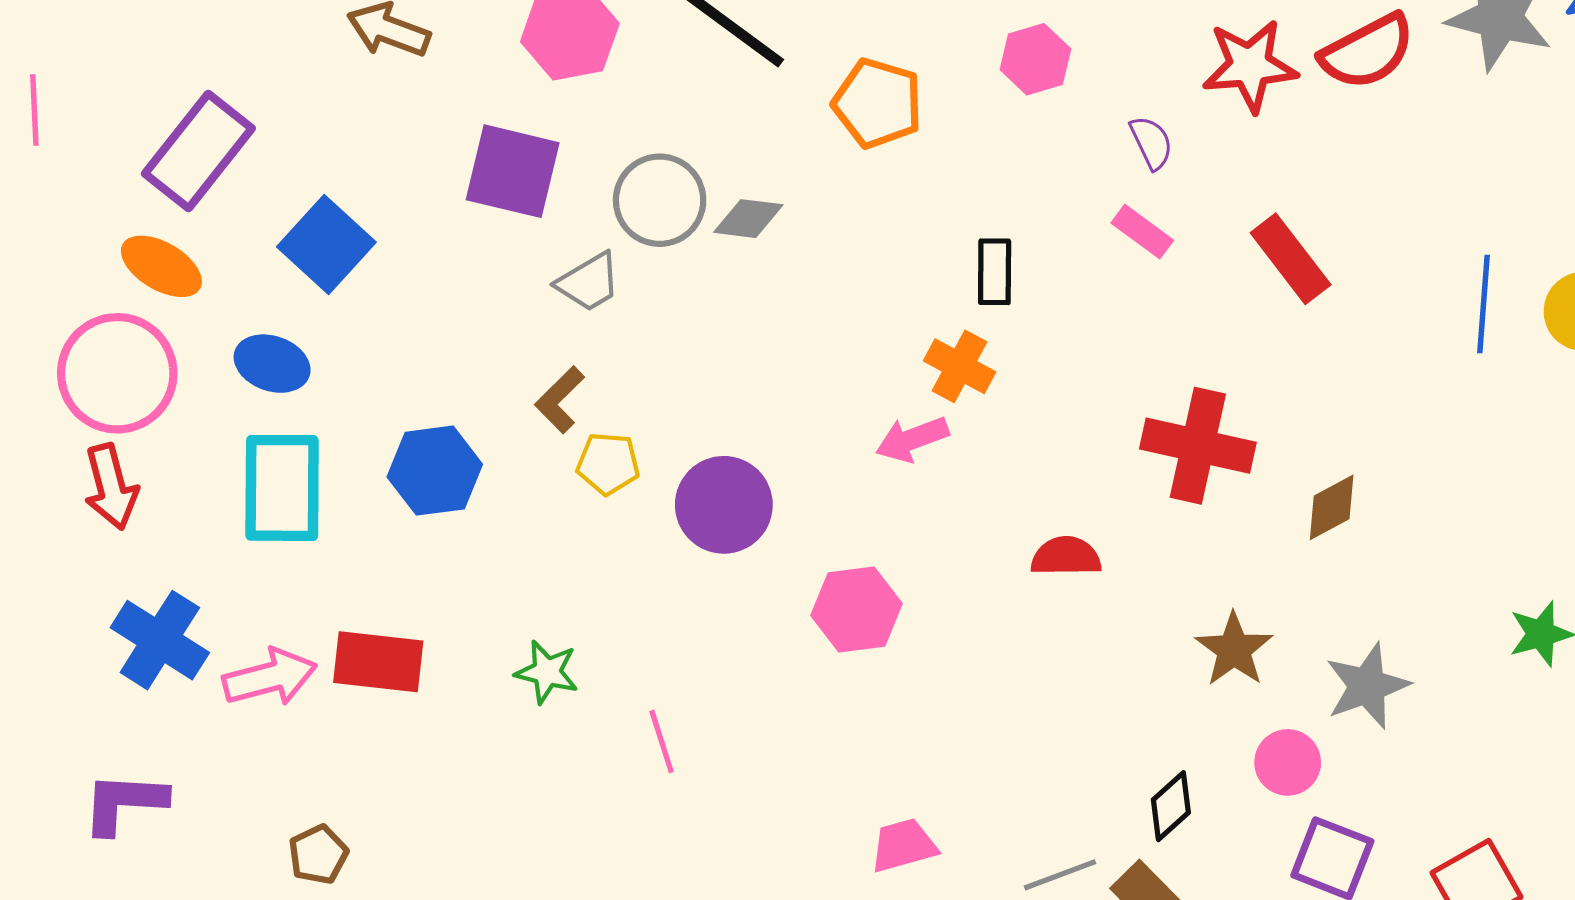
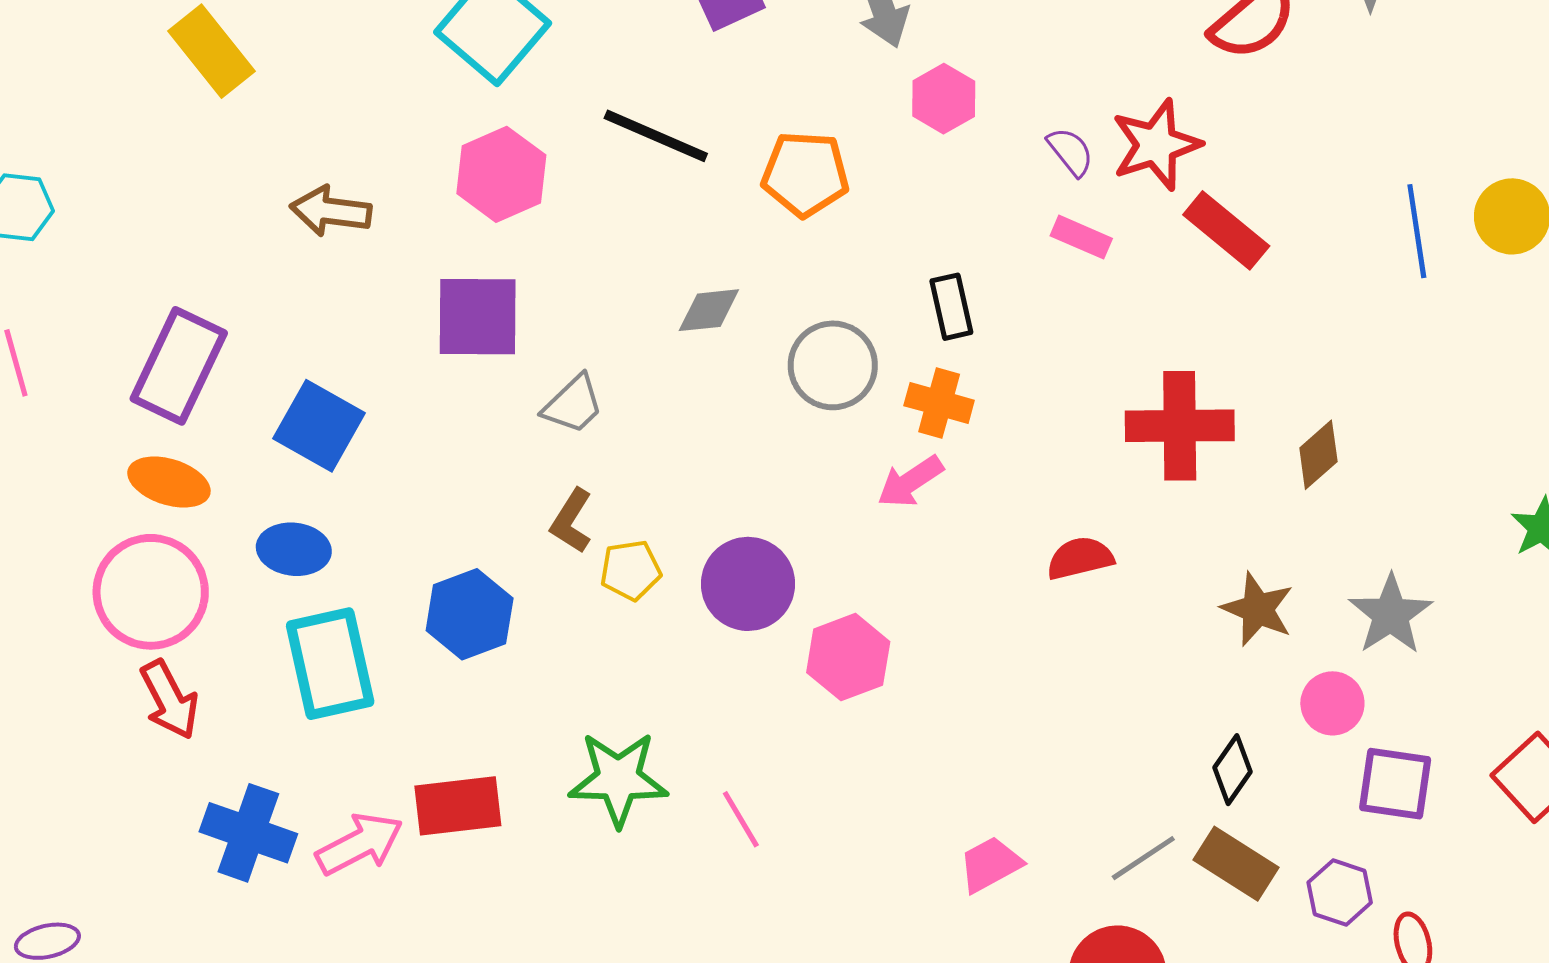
red star: (1250, 66) -> (1156, 145), moved
gray circle: (660, 200) -> (833, 365), moved
pink hexagon: (856, 610) -> (848, 657), moved
green star: (547, 672) -> (618, 779), size x1.6

